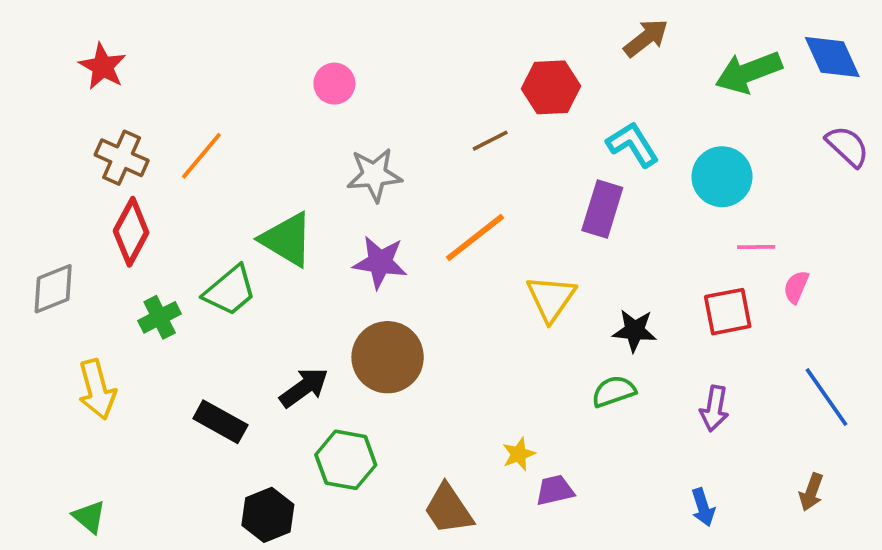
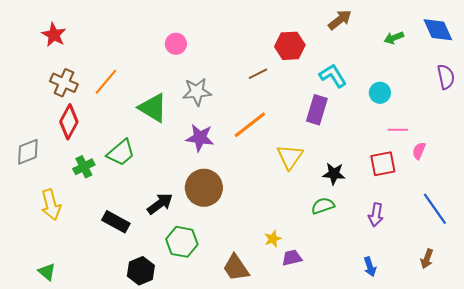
green arrow: (749, 72) -> (394, 38), size x0.6
purple semicircle: (847, 146) -> (446, 77), turned 35
cyan circle: (722, 177) -> (380, 93), size x0.7
green triangle: (287, 239) -> (153, 108), moved

